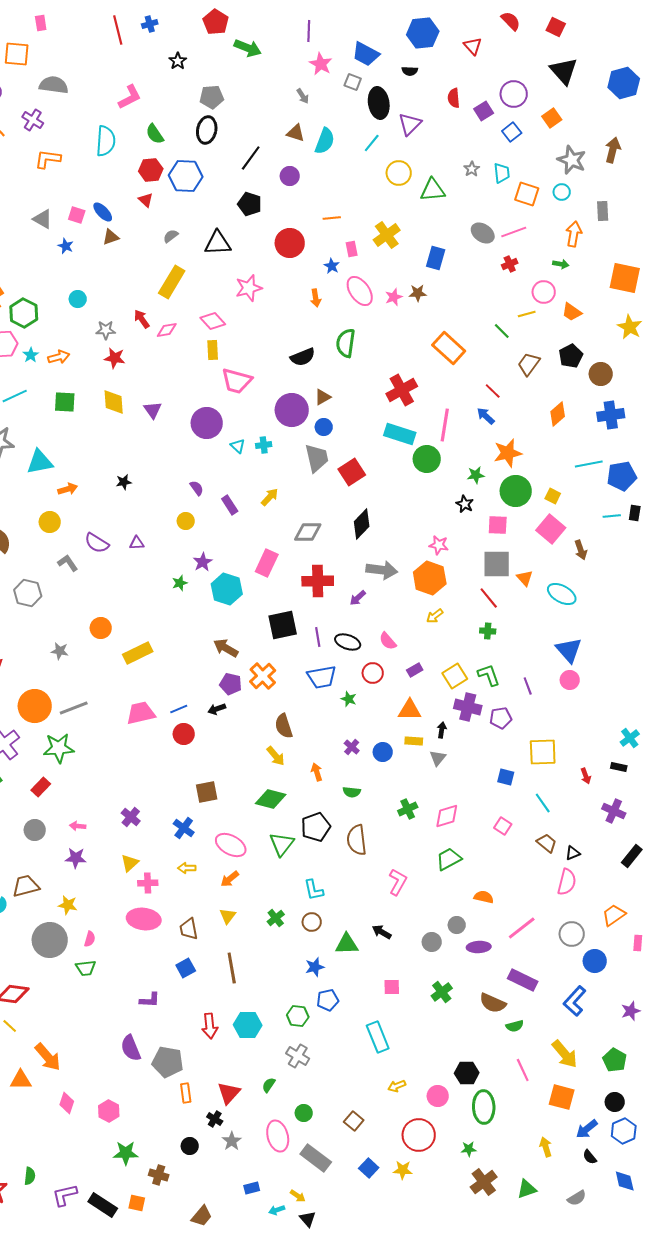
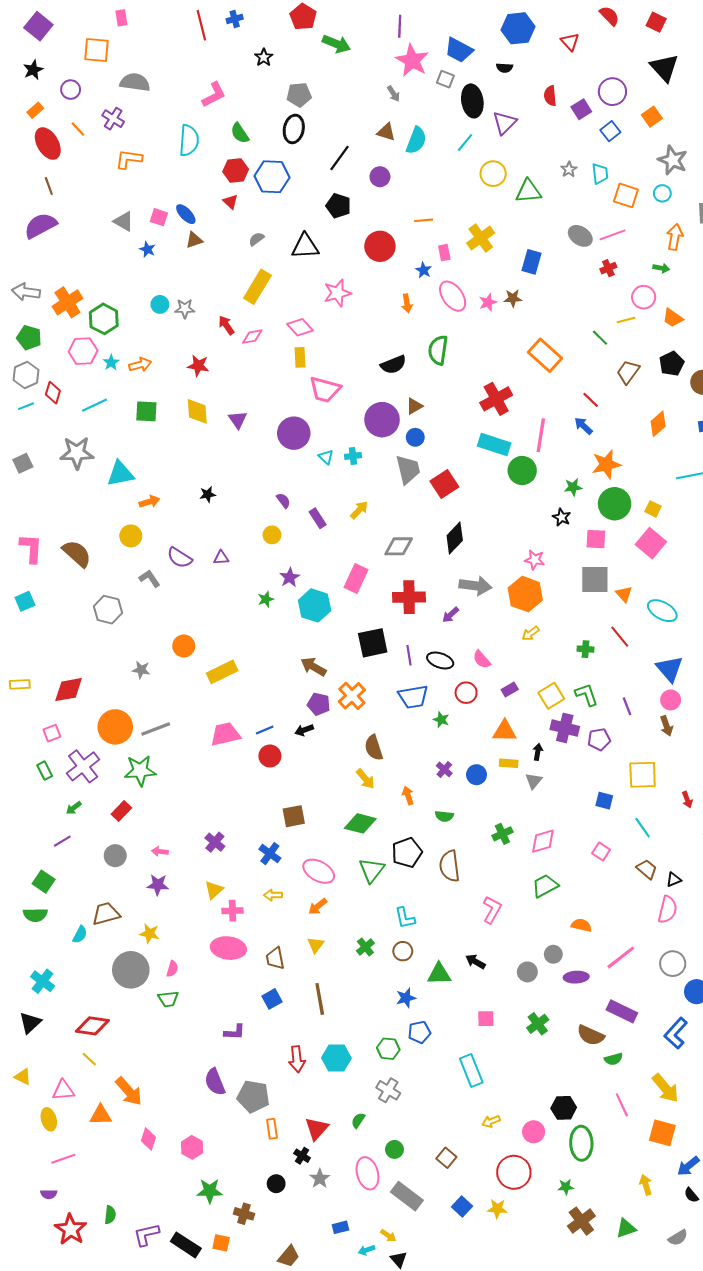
pink star: (321, 64) -> (412, 60), size x1.4
gray star: (106, 330) -> (185, 309), moved
brown arrow: (581, 550) -> (666, 726), moved
red line: (489, 598) -> (620, 637), moved

